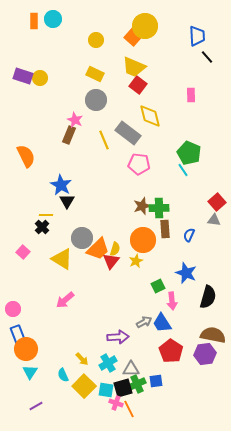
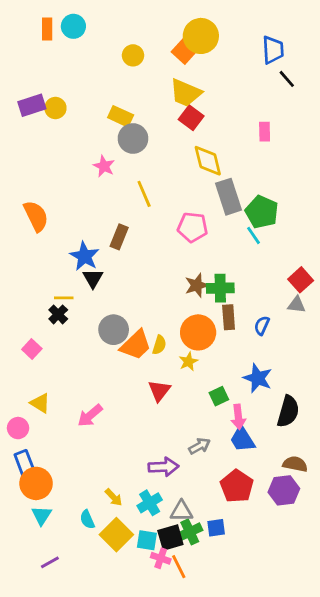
yellow rectangle: (95, 74) -> (121, 116), moved
purple rectangle: (23, 76) -> (32, 105), turned -36
gray rectangle: (128, 133) -> (229, 197), moved, turned 35
brown rectangle: (69, 135) -> (119, 237), moved
yellow triangle: (62, 259) -> (40, 403), moved, size x0.7
red triangle: (111, 261) -> (159, 391), moved
blue trapezoid: (162, 323) -> (242, 439), moved
brown semicircle: (213, 335) -> (295, 464), size x0.7

